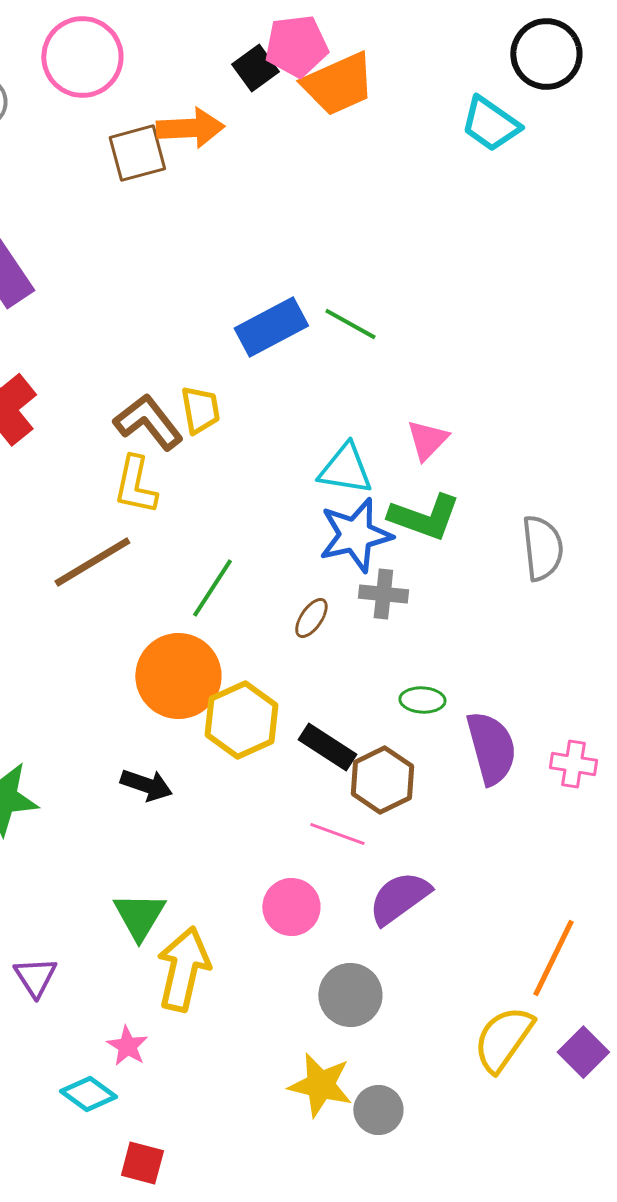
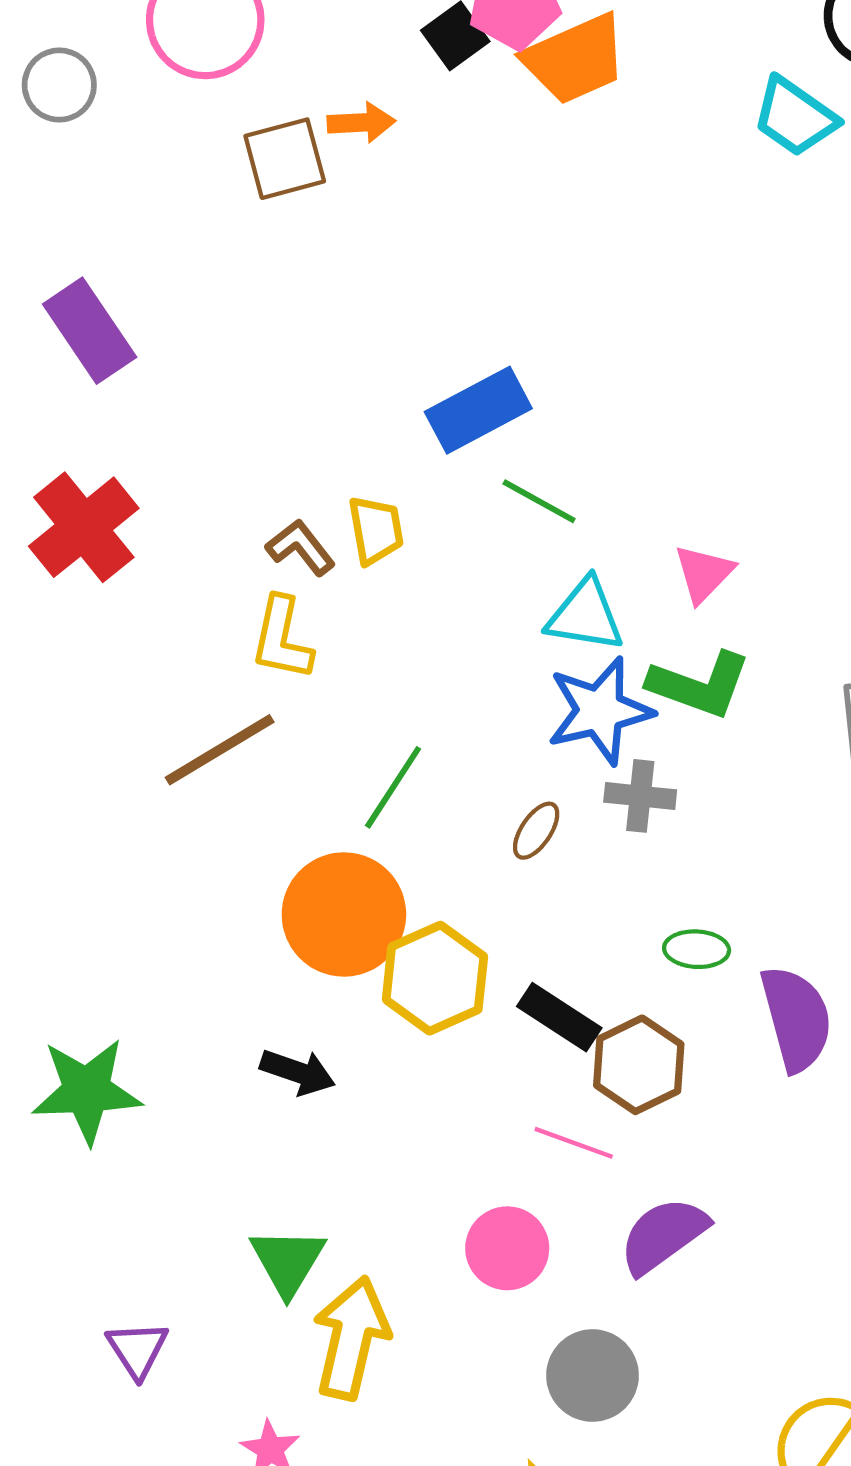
orange arrow: (190, 128) -> (361, 123), size x0.7
green line: (350, 324) -> (539, 501), moved
brown L-shape: (148, 422) -> (301, 547), size x0.7

